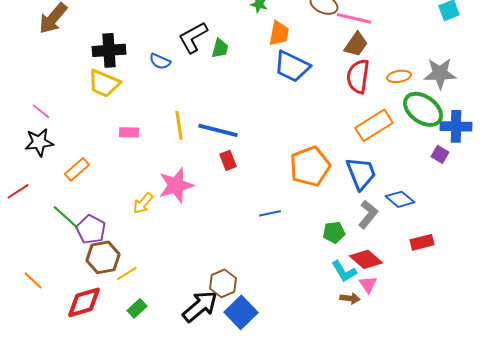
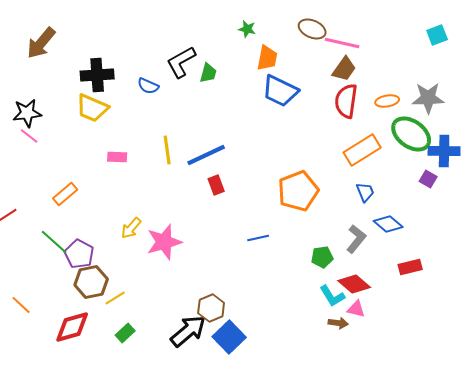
blue line: (218, 130) -> (206, 155), turned -39
black star: (39, 142) -> (27, 113), moved
blue trapezoid: (361, 173) -> (365, 192), moved, size x0.6
pink star: (176, 185) -> (164, 242), moved
pink triangle: (368, 284) -> (356, 309), turned -42

